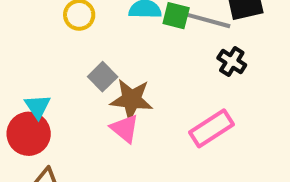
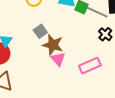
pink triangle: (125, 129) -> (58, 59), moved

